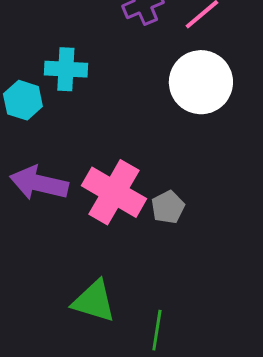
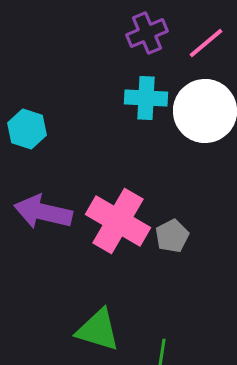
cyan cross: (66, 69) -> (146, 98), moved

